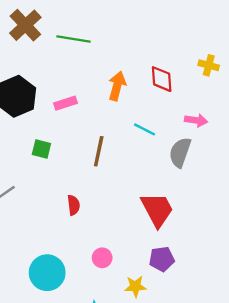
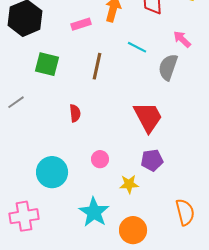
pink rectangle: (65, 103) -> (81, 24), moved
pink arrow: (196, 120) -> (182, 39), turned -144
green square: (41, 149) -> (47, 64), size x1.4

